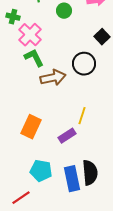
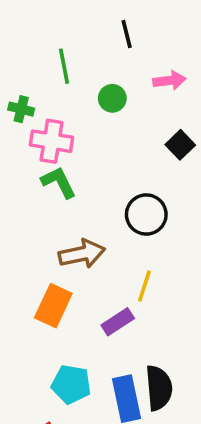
pink cross: (30, 35) -> (52, 141), turned -35
black circle: (84, 64) -> (146, 215), moved
brown arrow: (53, 78) -> (82, 254), moved

